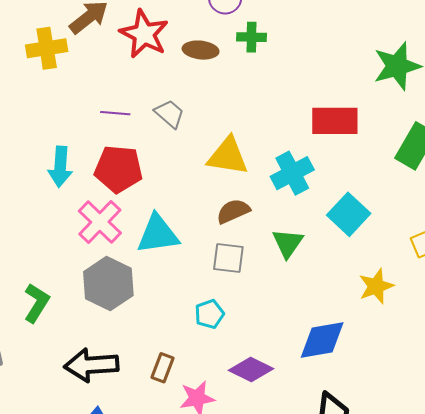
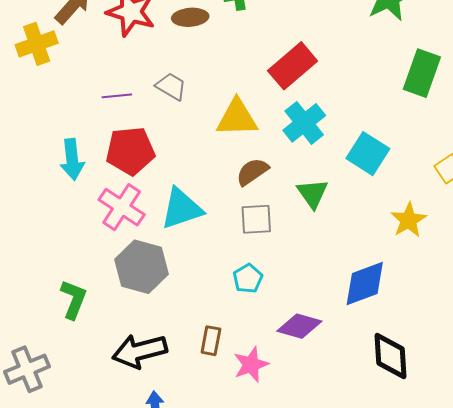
red rectangle: (335, 121) -> (293, 66), moved, turned -30

